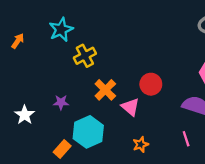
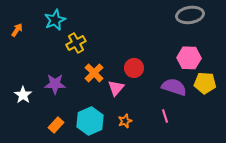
purple star: (61, 102) -> (55, 84), size x1.5
pink triangle: (130, 107) -> (116, 88), turned 30
cyan hexagon: (88, 132) -> (90, 121), moved

